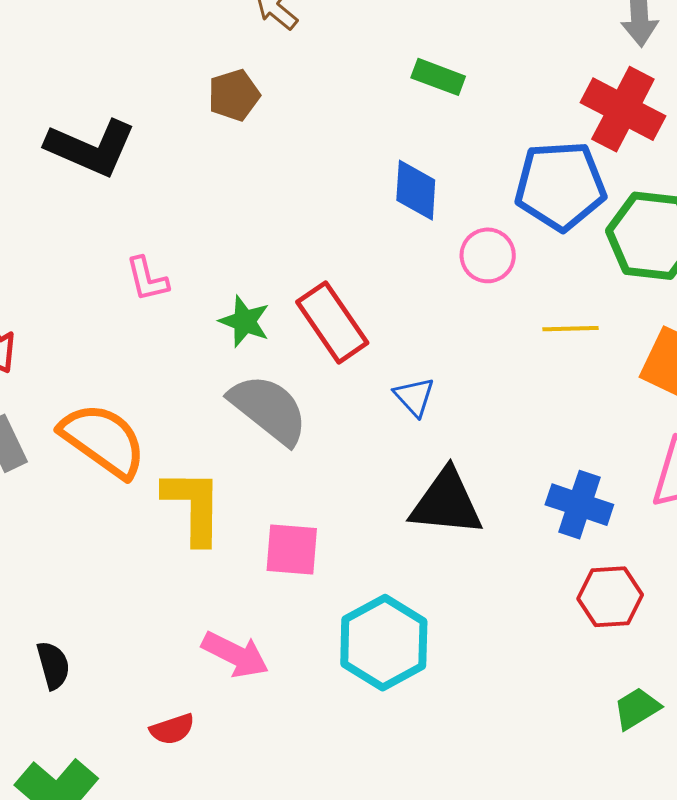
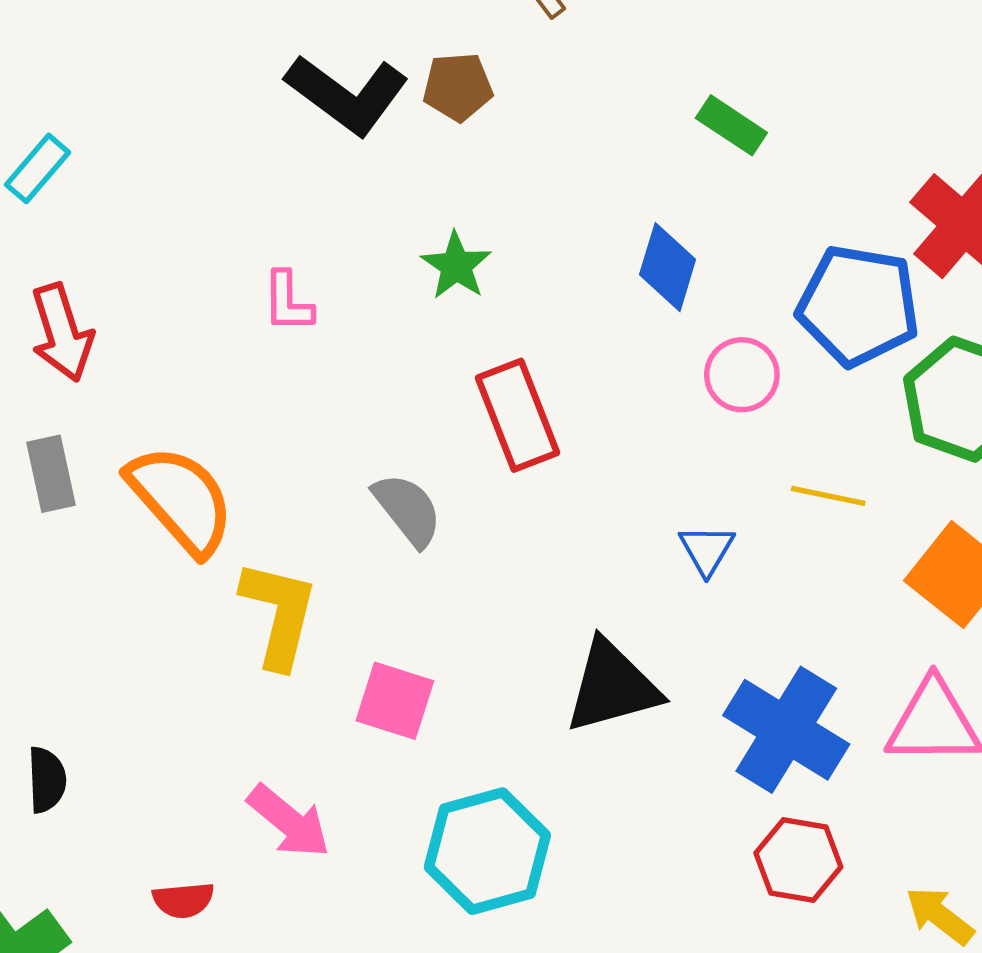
black L-shape: (91, 148) -> (347, 94), moved
green star: (245, 321) -> (456, 266), moved
blue triangle: (414, 397) -> (707, 550), moved
gray semicircle: (269, 409) -> (408, 510), size x0.7
black triangle: (446, 503) -> (612, 687), turned -34
blue cross: (579, 505) -> (786, 730), size x1.4

